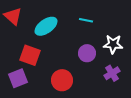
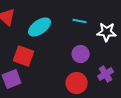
white star: (113, 44) -> (107, 32), moved
red circle: (62, 80) -> (77, 83), moved

